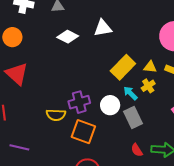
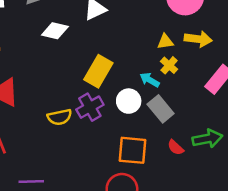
yellow rectangle: (123, 67) -> (98, 71), moved
yellow semicircle: (56, 115) -> (60, 117), moved
orange square: (83, 132) -> (133, 150), moved

